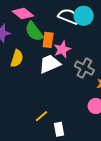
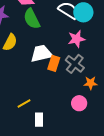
orange rectangle: (48, 40) -> (54, 63), moved
pink star: (62, 49) -> (77, 39), moved

